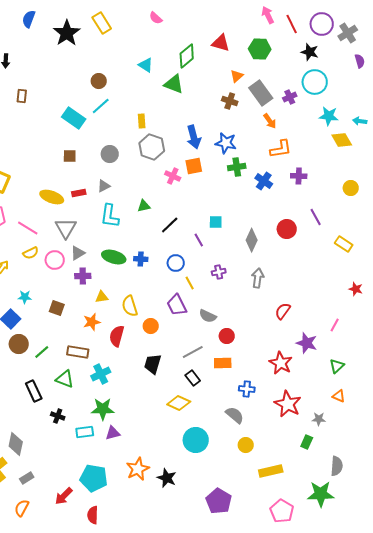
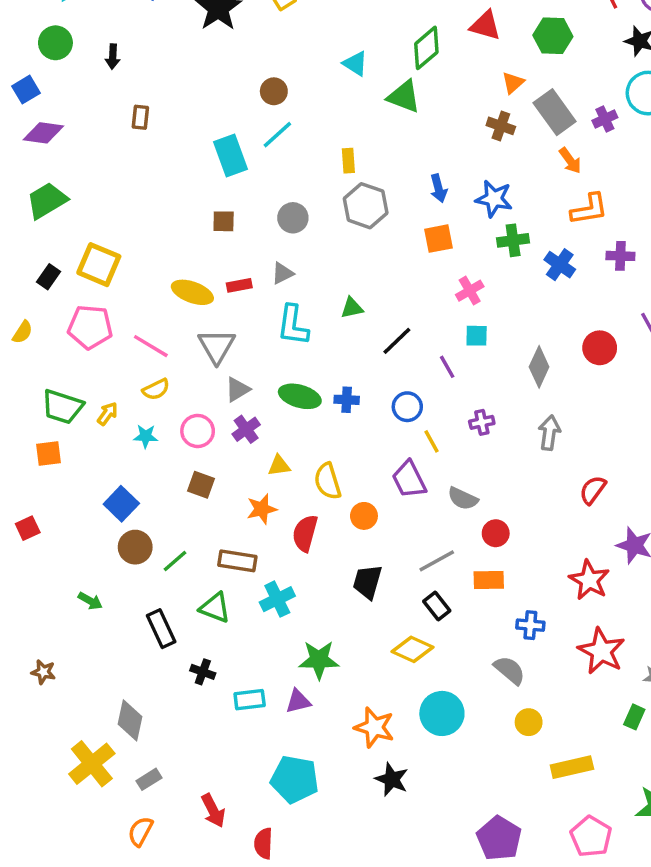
cyan rectangle: (74, 118) -> (231, 155), turned 35
blue arrow: (194, 137) -> (438, 188), size x0.7
pink cross: (173, 176) -> (470, 291), moved, turned 35
pink circle: (55, 260) -> (198, 431), moved
purple cross: (83, 276) -> (246, 429), turned -35
cyan star: (25, 297) -> (146, 436), moved
green star: (103, 409) -> (319, 660), moved
orange star: (138, 469) -> (374, 727), moved, turned -30
cyan pentagon: (94, 478) -> (295, 779), moved
red arrow: (64, 496) -> (213, 811), turned -72
purple pentagon: (219, 501) -> (499, 838), moved

